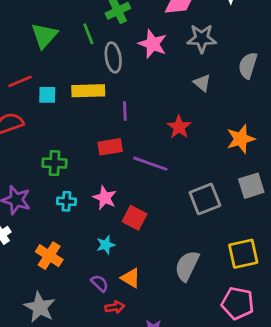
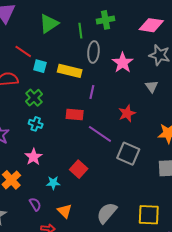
pink star: (153, 44) -> (123, 63), moved
red line: (20, 81) -> (23, 51), turned 42
green cross: (54, 163) -> (34, 98), moved, turned 30
pink star: (105, 198) -> (34, 157), moved
gray square: (205, 199) -> (128, 154), moved, turned 30
cyan cross: (66, 201) -> (36, 124), moved
purple semicircle: (100, 283) -> (35, 204), moved

